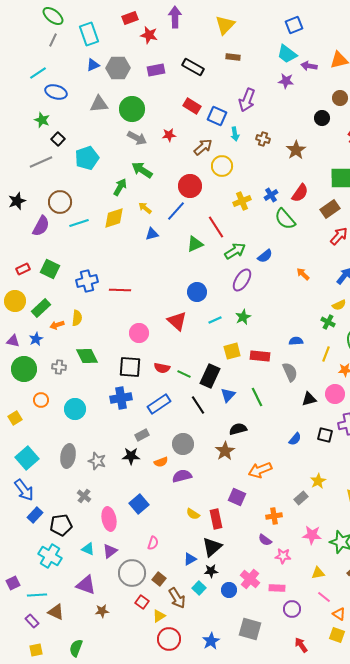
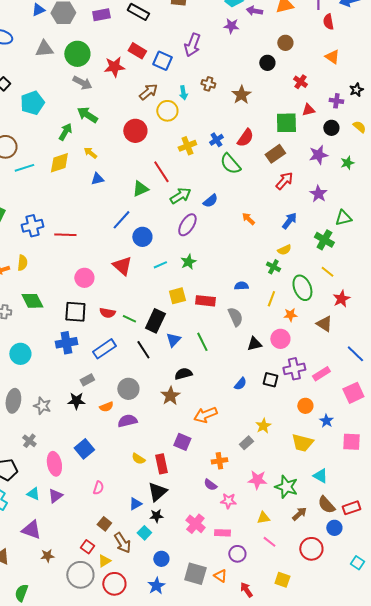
cyan arrow: (235, 134) -> (183, 93), moved
red star: (169, 135) -> (114, 67), moved, size x1.5
blue line: (176, 211) -> (121, 220), moved
gray circle: (132, 573) -> (80, 575), moved
blue circle: (229, 590) -> (161, 559), moved
orange triangle: (339, 614) -> (220, 576), moved

